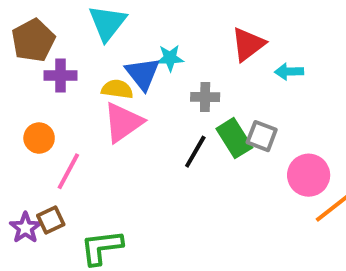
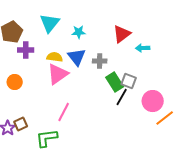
cyan star: (170, 58) -> (79, 32), moved
blue triangle: (143, 74) -> (77, 57), moved
black line: (195, 152) -> (122, 97), moved
pink line: (68, 171) -> (64, 112), moved

